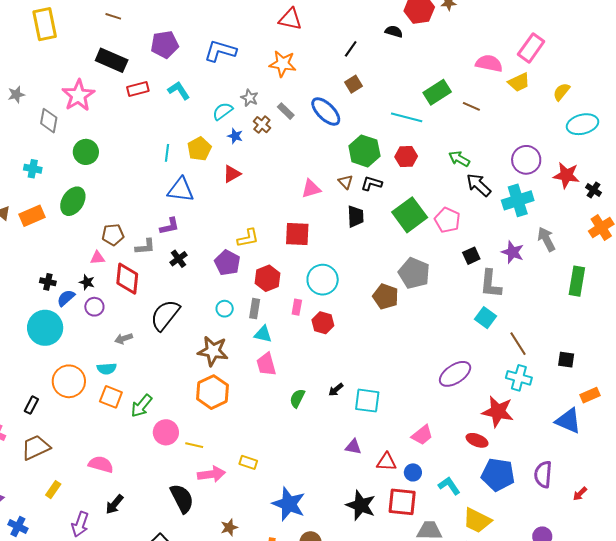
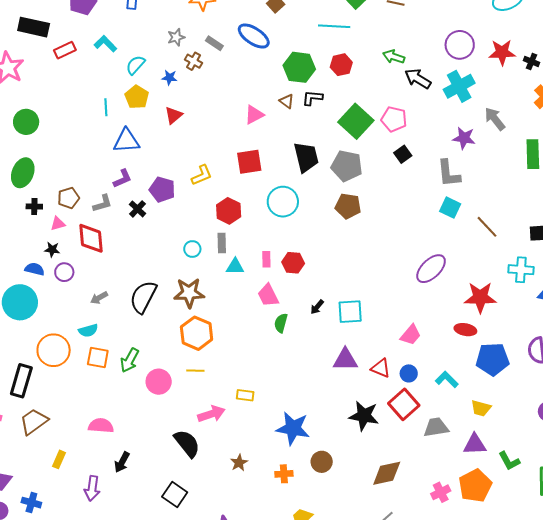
gray star: (249, 98) -> (176, 37), turned -30
cyan semicircle: (223, 111) -> (135, 65), moved
black trapezoid: (355, 216) -> (306, 157), moved, size x1.4
black square: (471, 256) -> (403, 154), moved
purple pentagon: (227, 263) -> (162, 189), moved
gray pentagon: (414, 273) -> (347, 166), moved
black cross: (48, 282) -> (34, 207), moved
blue semicircle: (66, 298) -> (35, 269), turned 66
pink rectangle: (297, 307) -> (266, 259), moved
black semicircle: (165, 315) -> (143, 297), moved
red hexagon: (323, 323) -> (293, 263), moved
pink trapezoid: (266, 364) -> (268, 295), moved
cyan cross: (519, 378) -> (521, 270), moved
black rectangle: (31, 405) -> (21, 381), size x1.8
yellow line: (194, 445) -> (195, 371), moved
purple triangle: (353, 447) -> (345, 360), size x1.5
red triangle: (387, 462) -> (381, 368), turned 30
red square: (402, 502) -> (404, 404), turned -36
yellow trapezoid: (477, 520) -> (481, 408), size x0.7

